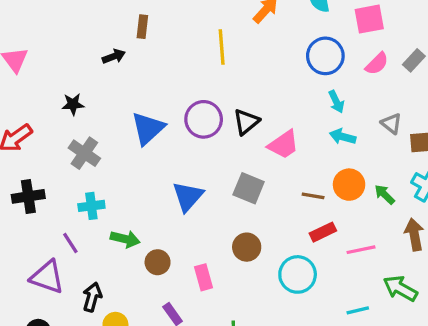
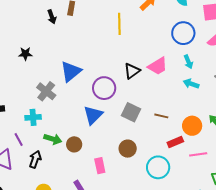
black arrow: (114, 56) -> (52, 17), moved, turned 88
purple circle: (204, 119) -> (104, 88), moved
pink trapezoid: (283, 145) -> (158, 66), moved
gray cross: (84, 153) -> (46, 91), moved
orange circle: (349, 185) -> (192, 126), moved
brown line: (313, 196) -> (161, 116), moved
brown circle: (158, 262) -> (74, 144), moved
black arrow: (92, 297) -> (35, 159), moved

